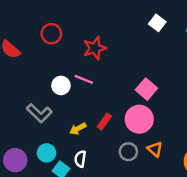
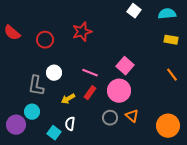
red circle: (51, 34) -> (45, 40), moved
pink line: (84, 79) -> (90, 73), moved
white circle: (61, 85) -> (54, 73), moved
gray L-shape: (39, 113) -> (36, 86), turned 55
cyan circle: (47, 153) -> (32, 112), moved

